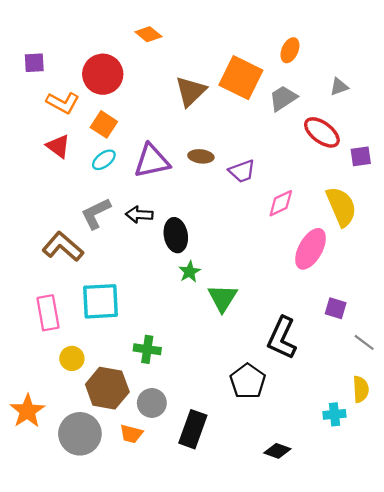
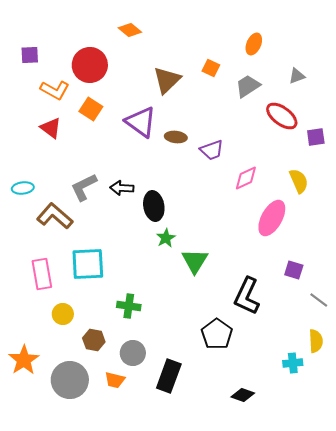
orange square: (241, 78) -> (211, 68), size x0.5
cyan ellipse: (104, 160) -> (23, 188), moved, turned 30
purple triangle: (152, 161) -> (141, 122), moved, turned 48
yellow semicircle: (341, 207) -> (299, 181), size x0.7
brown hexagon: (107, 388) -> (94, 340), size x0.6

